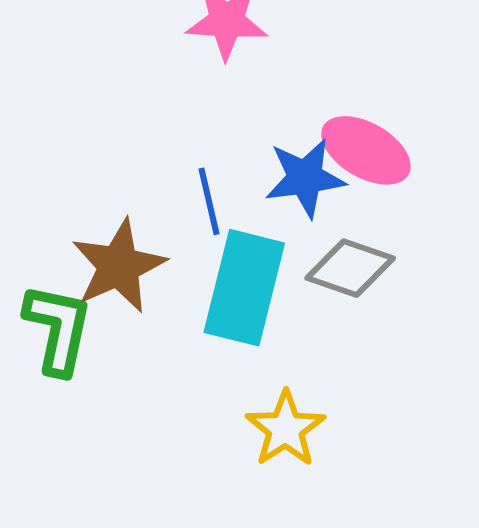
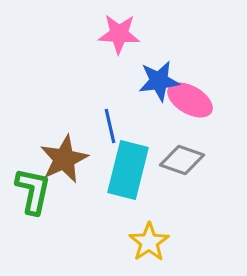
blue star: (305, 178) -> (159, 81), moved

